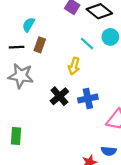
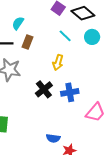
cyan line: (87, 44) -> (65, 36), moved
blue semicircle: (109, 151) -> (53, 138), moved

